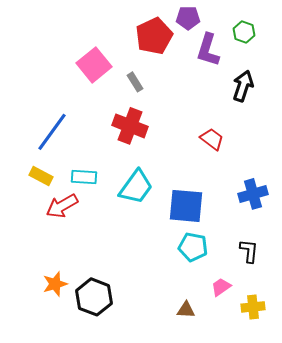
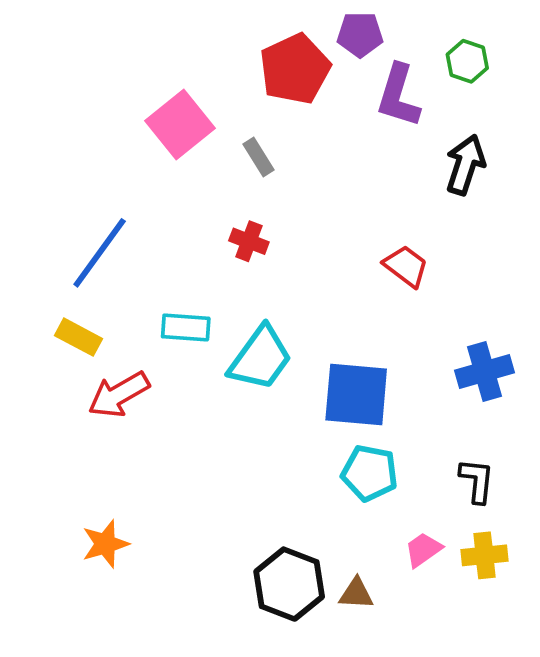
red cross: (130, 126) -> (249, 241), size x0.6
cyan rectangle: (84, 177) -> (186, 327), moved
black hexagon: (94, 297) -> (289, 584), moved
yellow cross: (253, 307) -> (484, 555), moved

